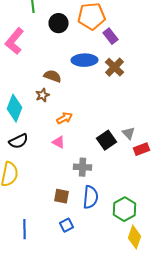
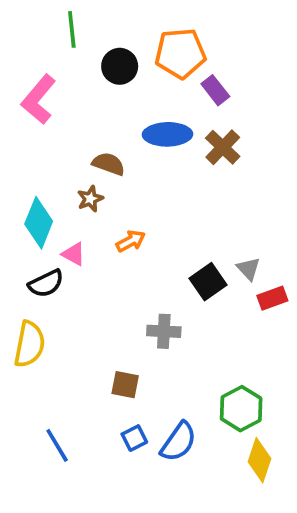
pink triangle: (58, 142) -> (74, 254), moved
blue semicircle: (90, 197) -> (179, 442), moved, turned 30
blue line: (24, 229) -> (57, 445), turned -30

